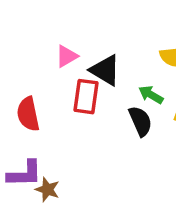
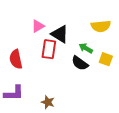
black semicircle: (140, 121) -> (80, 63), turned 150
brown star: (47, 190) -> (48, 102), moved

